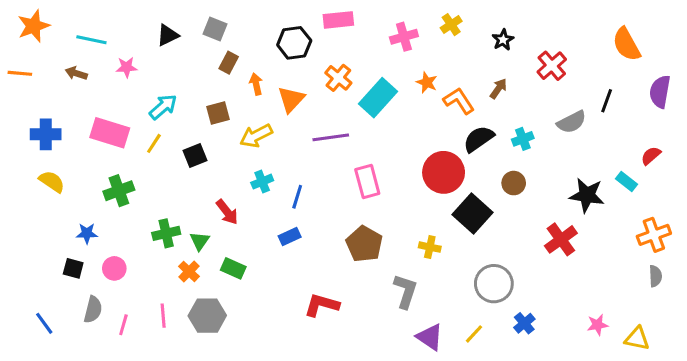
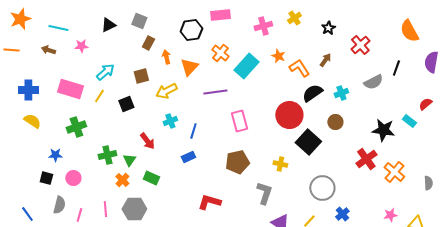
orange cross: (654, 235) -> (394, 172), moved, turned -30
brown pentagon: (364, 244) -> (237, 162), turned 30

